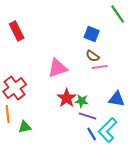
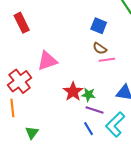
pink triangle: (58, 68) -> (47, 61), moved
green triangle: (25, 127) -> (32, 133), moved, turned -40
blue line: (92, 134) -> (88, 129), moved

